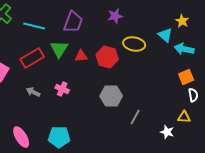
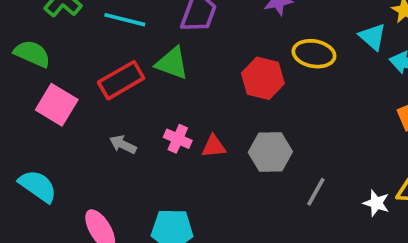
green triangle: (59, 49) -> (172, 63), turned -42
red triangle: (81, 56) -> (214, 146), moved
white star: (167, 132) -> (376, 203), moved

